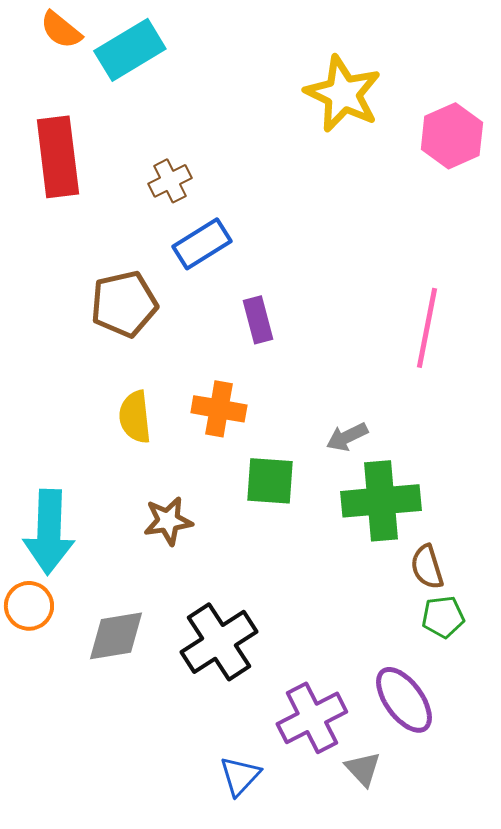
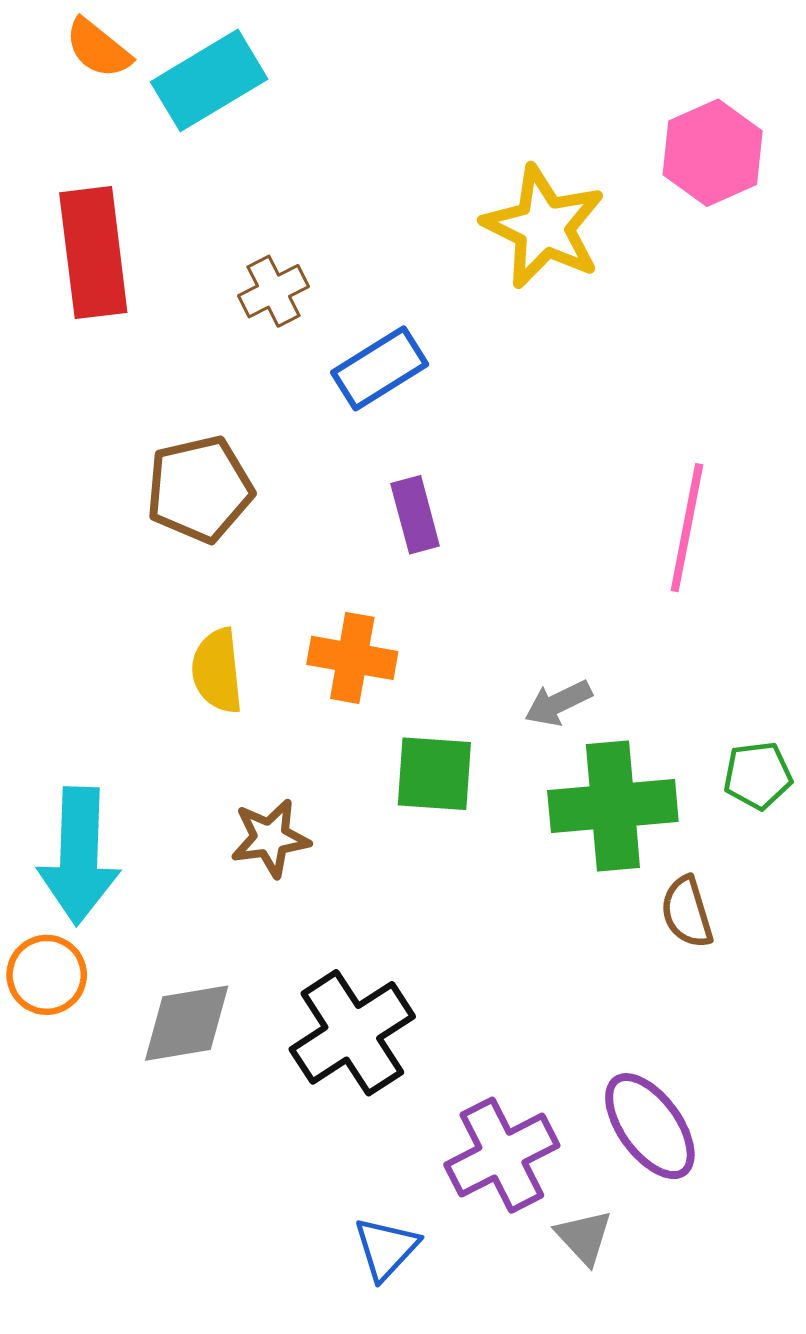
yellow star: (343, 94) -> (544, 227), moved
pink hexagon: (452, 136) -> (713, 153), moved
blue rectangle: (202, 244) -> (380, 368), moved
green pentagon: (443, 617) -> (758, 775), moved

